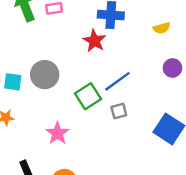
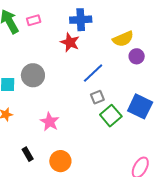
yellow semicircle: (162, 28) -> (123, 39), moved, size x1.5
green square: (88, 96) -> (111, 116), moved

